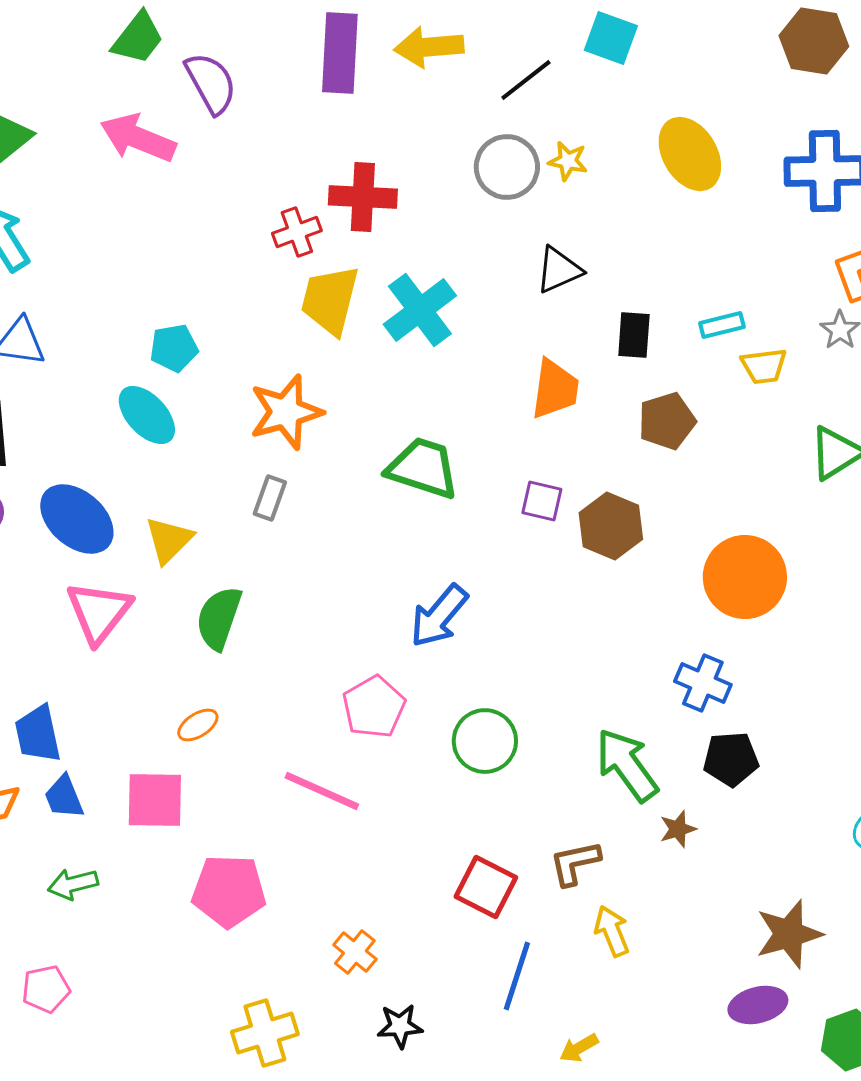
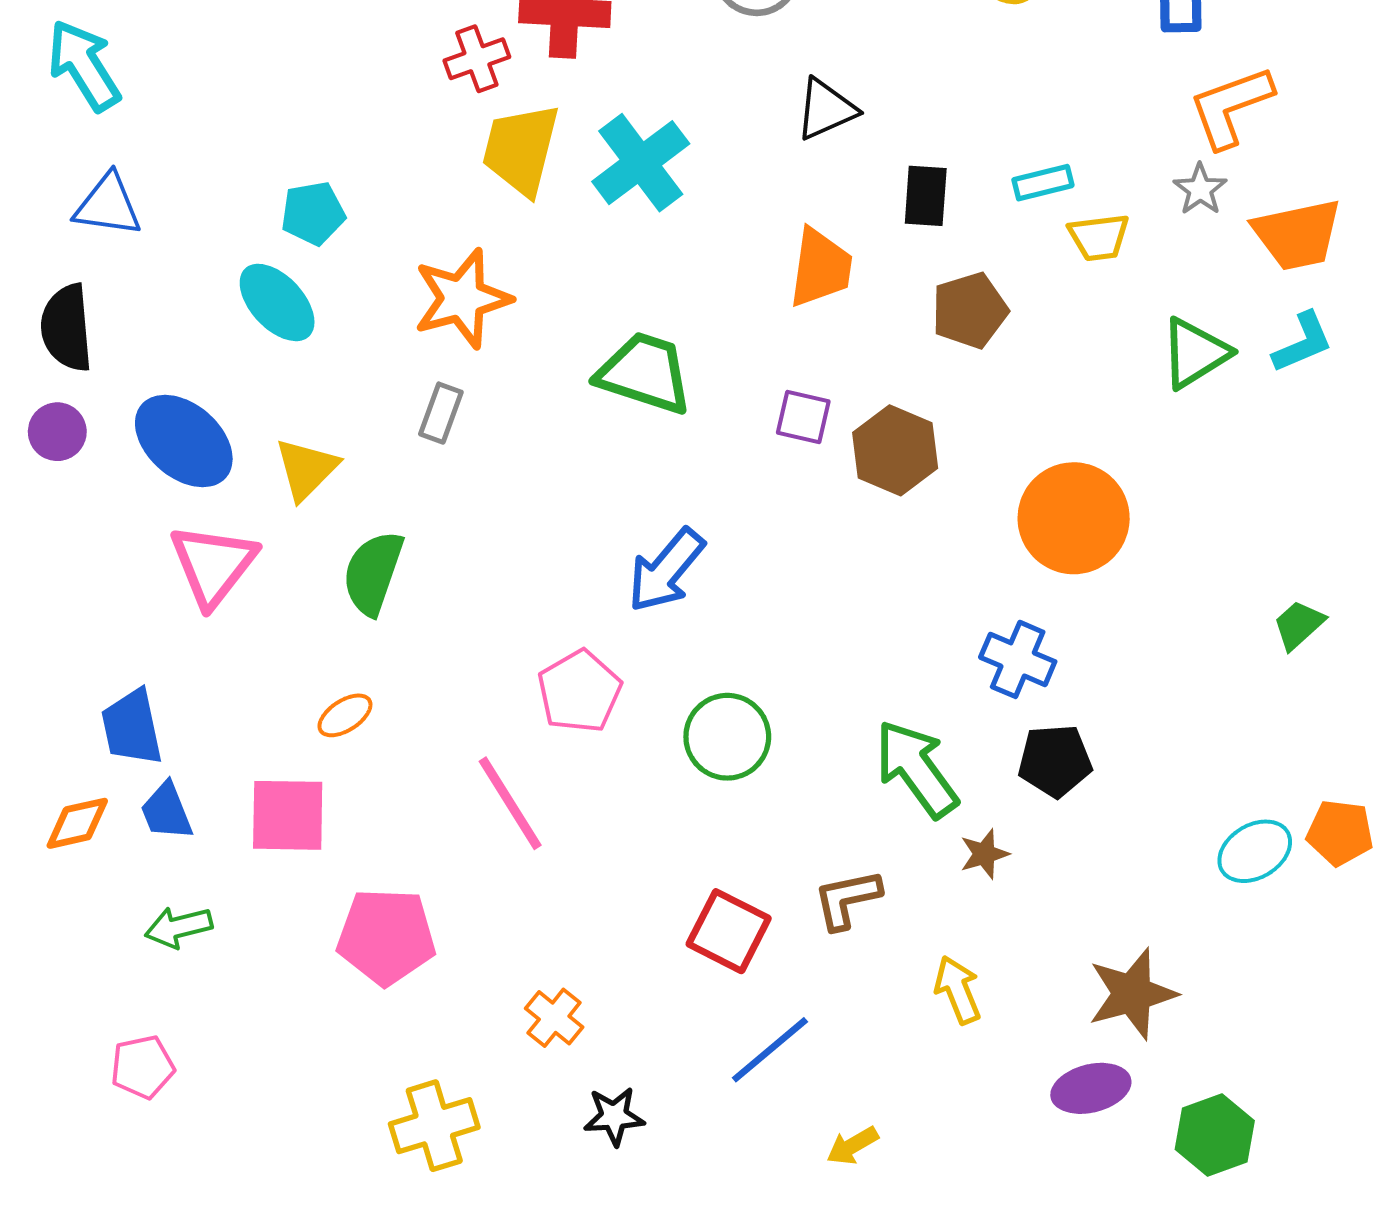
pink line: (322, 791) -> (510, 803), turned 34
yellow arrow: (612, 931) -> (958, 990), moved
blue line: (517, 976) -> (770, 1050), turned 32

